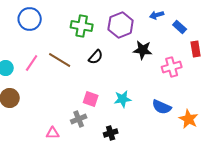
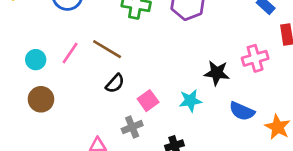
black star: (143, 50) -> (217, 73), moved
black semicircle: (96, 57) -> (115, 83), moved
pink square: (91, 99) -> (148, 101), turned 35

